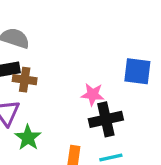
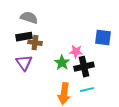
green star: (28, 138) -> (62, 63), moved

